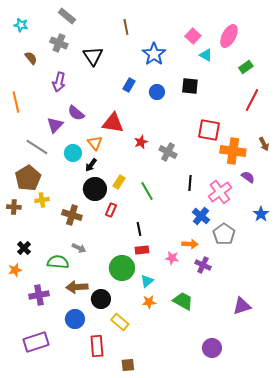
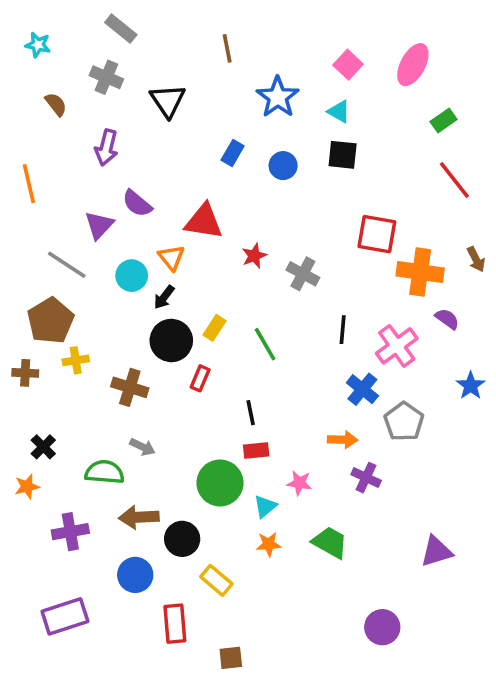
cyan triangle: (206, 55) -> (339, 112), moved
red line: (252, 100) -> (454, 180), turned -65
pink star: (172, 258) -> (299, 483), moved

